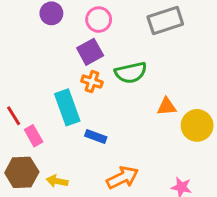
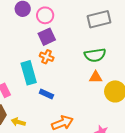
pink circle: (99, 20) -> (45, 15), moved
green semicircle: (131, 73) -> (95, 55), moved

